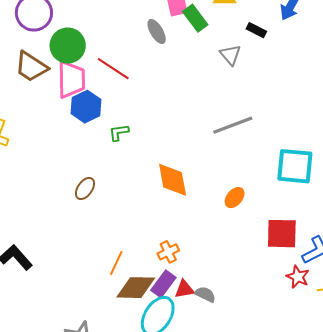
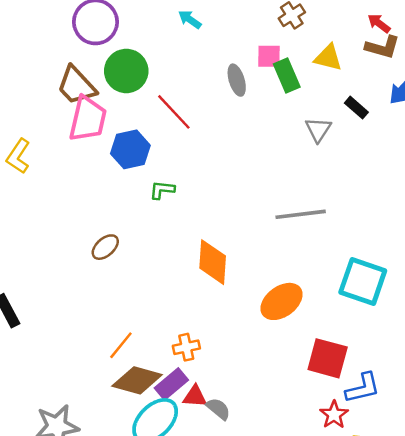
pink trapezoid: (71, 79) -> (88, 119), moved
orange ellipse: (235, 198) -> (282, 301), size x1.6

